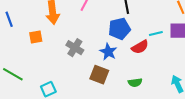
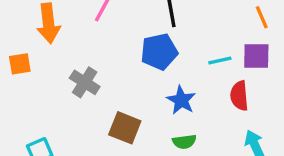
red semicircle: (140, 47) -> (239, 96), moved, turned 114
blue star: (108, 52) -> (181, 100), moved

